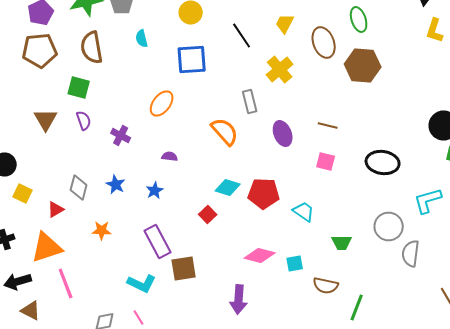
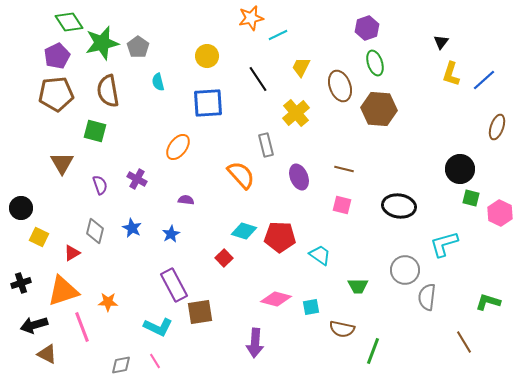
purple semicircle: (84, 120) -> (100, 185), moved
orange star: (102, 230) -> (108, 302), moved

